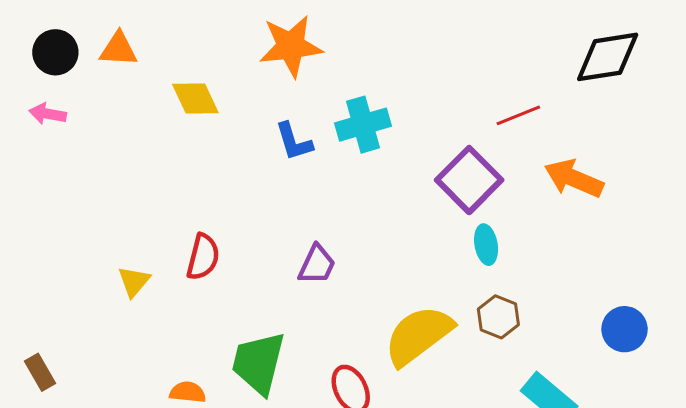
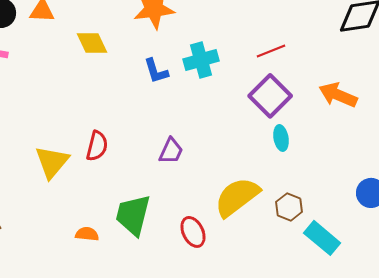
red line: (518, 115) -> (271, 51), moved
yellow triangle: (134, 281) -> (52, 162), size x1.6
brown hexagon: (498, 317) -> (289, 207), moved

